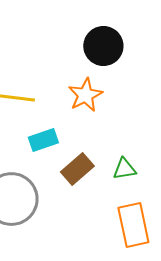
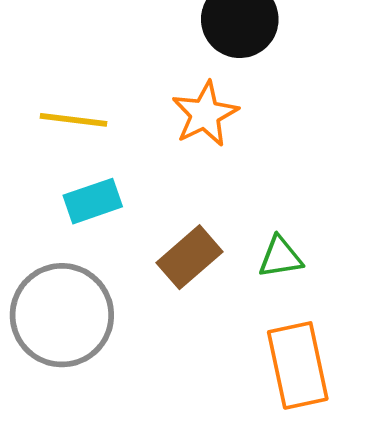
cyan rectangle: (43, 140) -> (93, 201), moved

